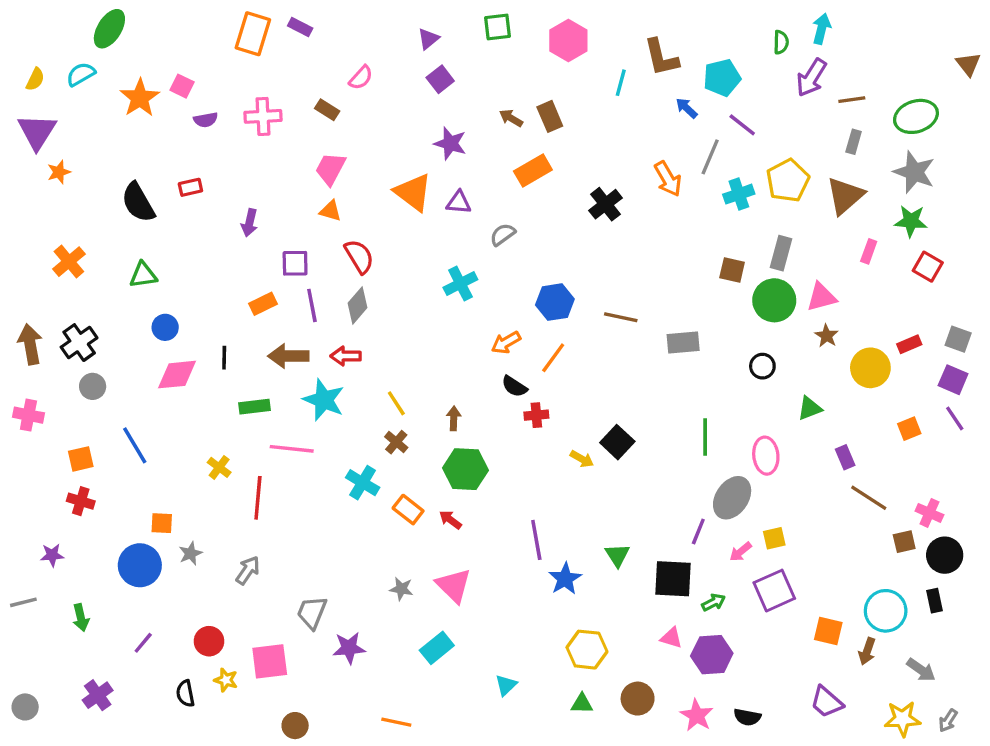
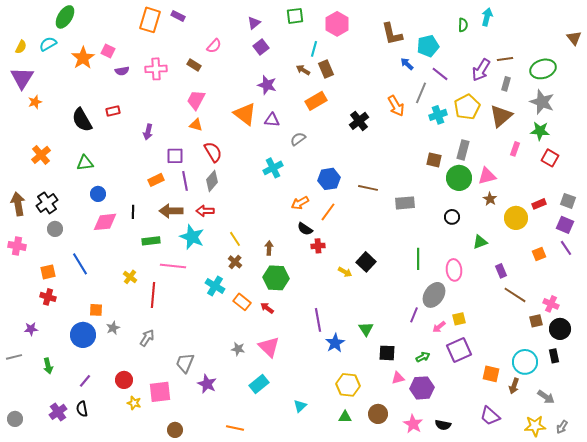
purple arrow: (811, 78) -> (481, 70), moved
cyan line: (621, 83) -> (314, 49), moved
black square: (673, 579) -> (387, 353), moved, size x0.7
pink triangle: (671, 638) -> (398, 378), turned -32
purple star: (349, 648) -> (207, 384), turned 30
black semicircle: (185, 693) -> (82, 409), moved

